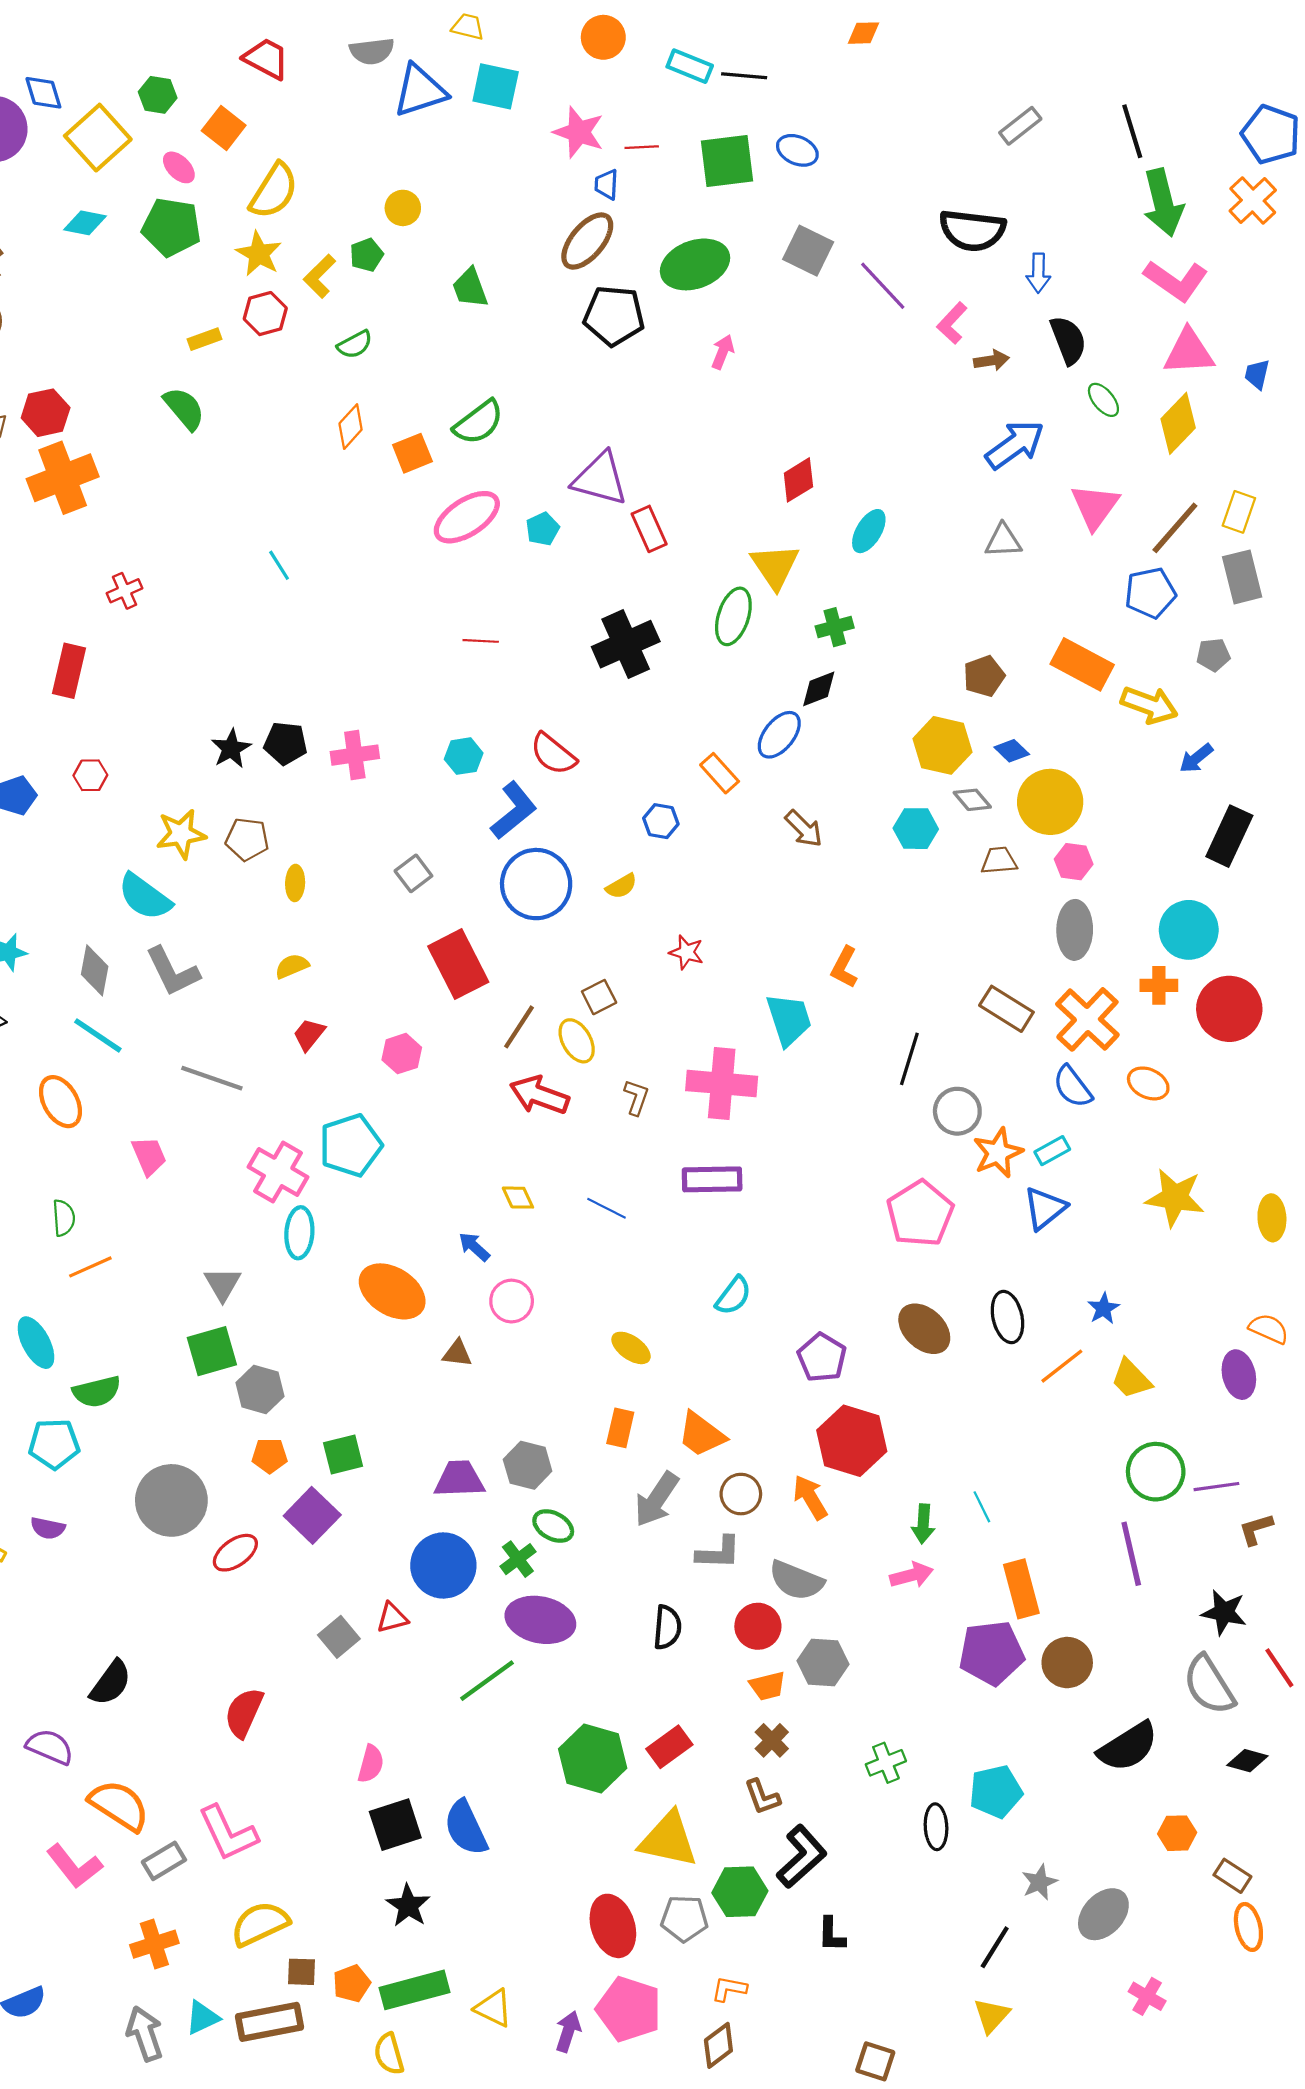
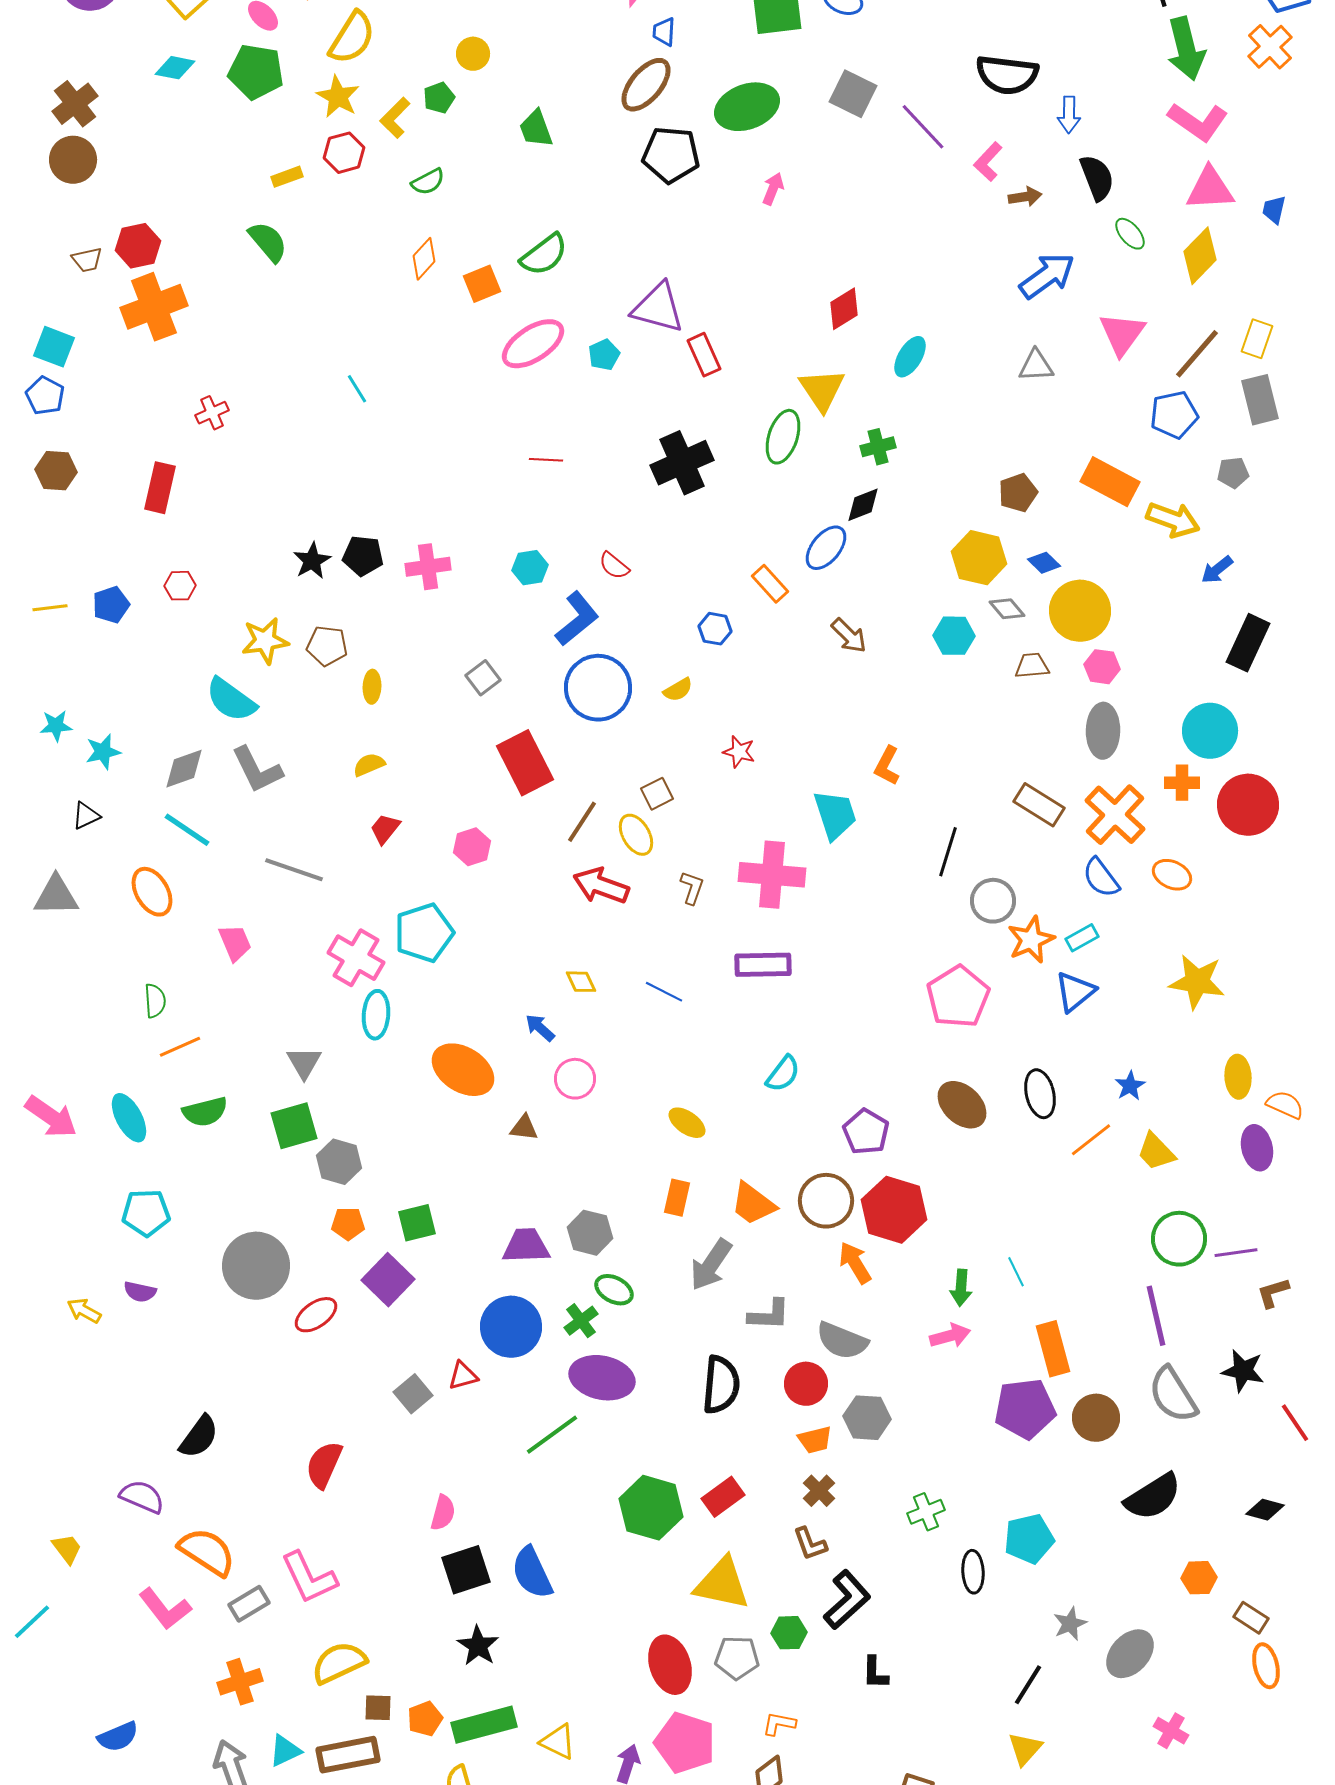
red semicircle: (553, 754) -> (614, 566), size x0.7
gray diamond: (95, 970) -> (184, 769), turned 60
yellow ellipse: (1272, 1218) -> (1238, 1077), moved
green semicircle: (97, 1392) -> (205, 1112), moved
brown circle: (741, 1494) -> (826, 1201), moved, size x1.4
black semicircle: (667, 1627) -> (721, 1385), size x1.4
gray semicircle: (1209, 1685) -> (1173, 1395), moved
green hexagon: (740, 1892) -> (789, 1633), size x0.7

